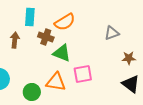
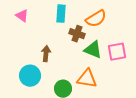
brown arrow: (15, 40) -> (46, 54), moved
pink square: (83, 74) -> (117, 52), moved

